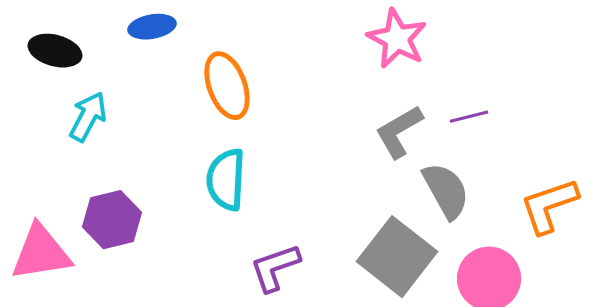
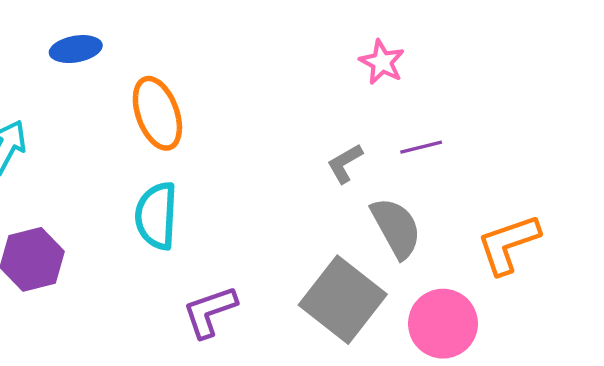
pink star: (397, 39) -> (382, 62), moved, size x0.7
gray L-shape: (399, 132) -> (345, 163), size x0.7

